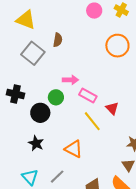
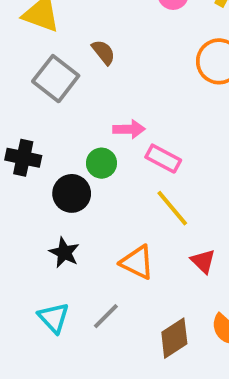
brown semicircle: (58, 40) -> (103, 52), turned -48
red triangle: (112, 108) -> (203, 261), moved

